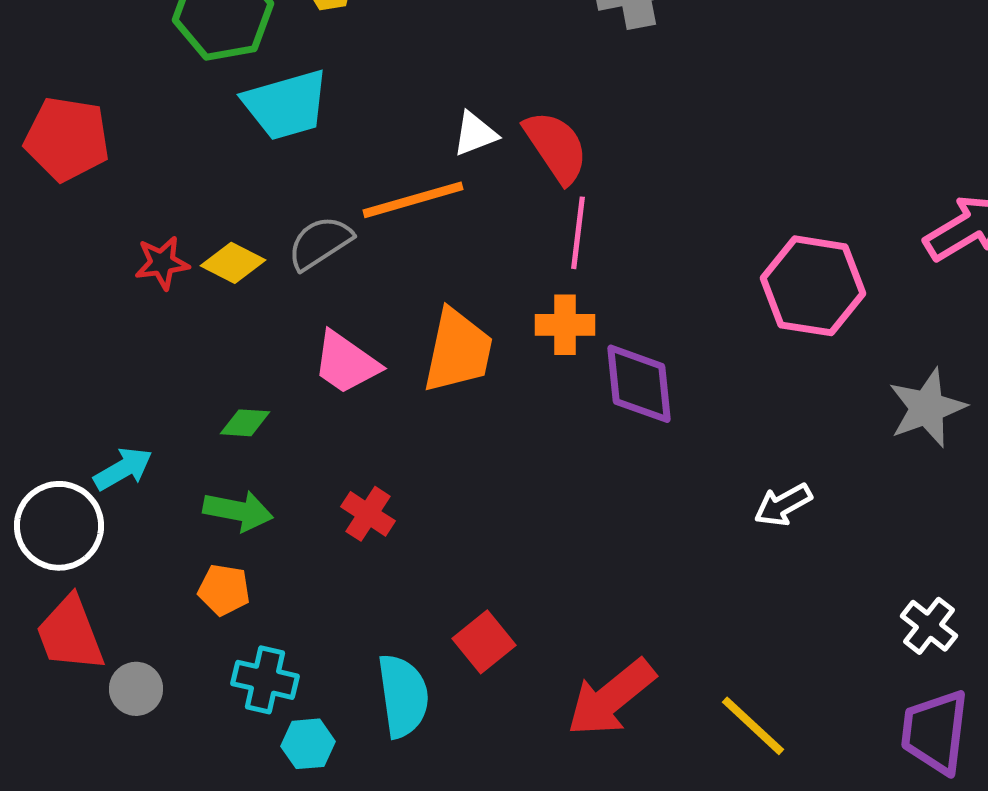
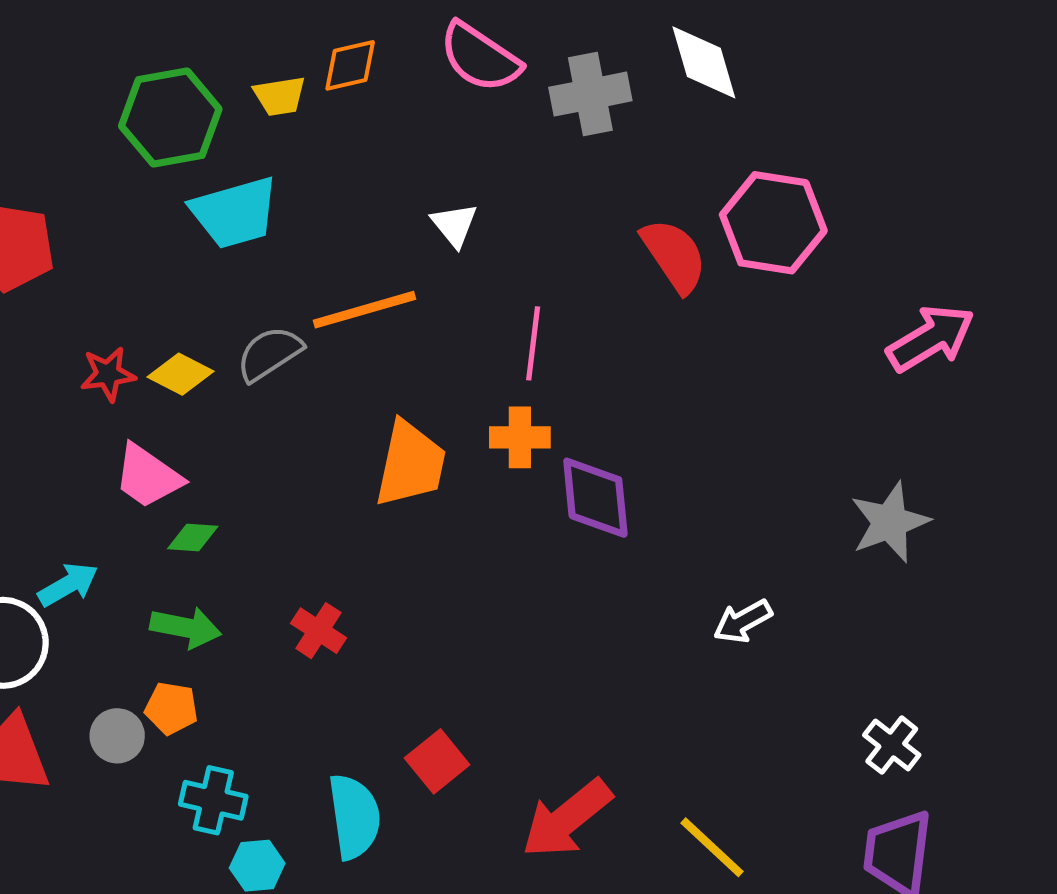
white triangle: (475, 134) -> (454, 225), moved, turned -48
red semicircle: (556, 147) -> (674, 255), moved
pink hexagon: (813, 286) -> (773, 223), moved
pink trapezoid: (346, 363) -> (148, 476), moved
gray circle: (136, 689) -> (117, 736), moved

